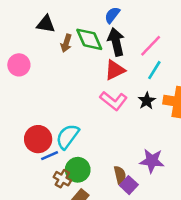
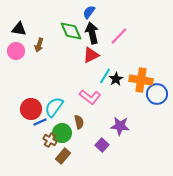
black triangle: (46, 24) -> (19, 29), moved
brown arrow: (66, 43) -> (39, 45), moved
cyan line: (154, 70) -> (105, 76), moved
pink L-shape: (113, 101) -> (90, 97), moved
brown semicircle: (120, 175) -> (79, 122), moved

